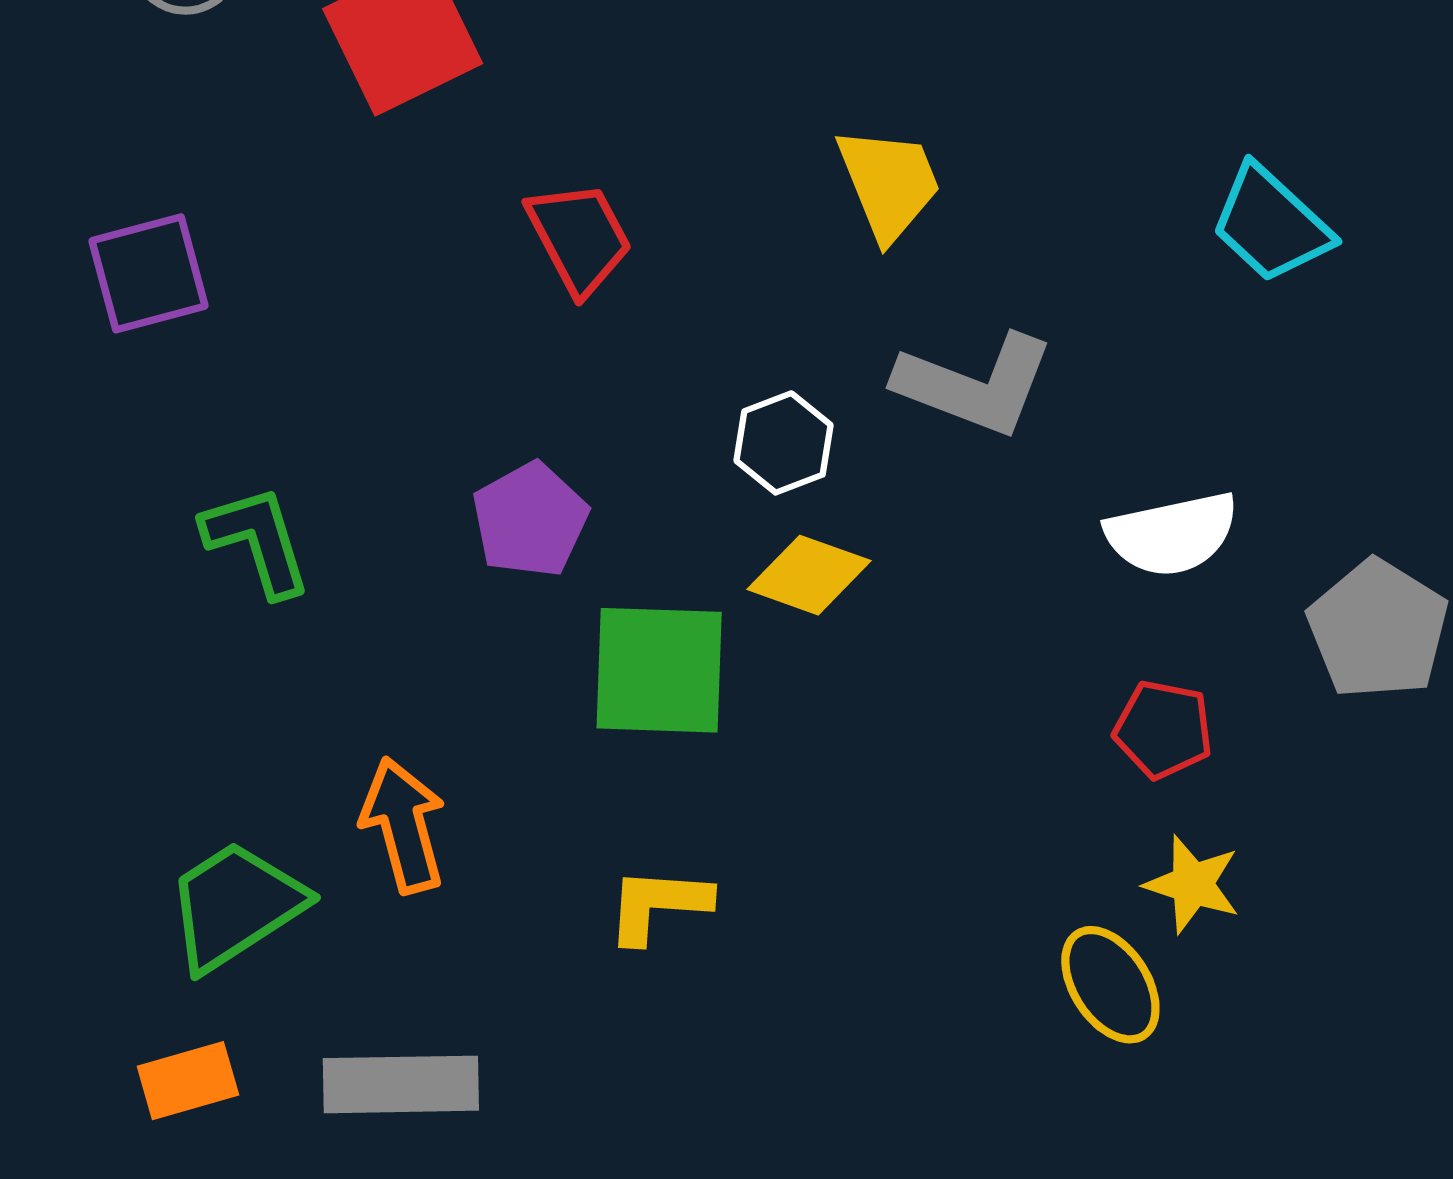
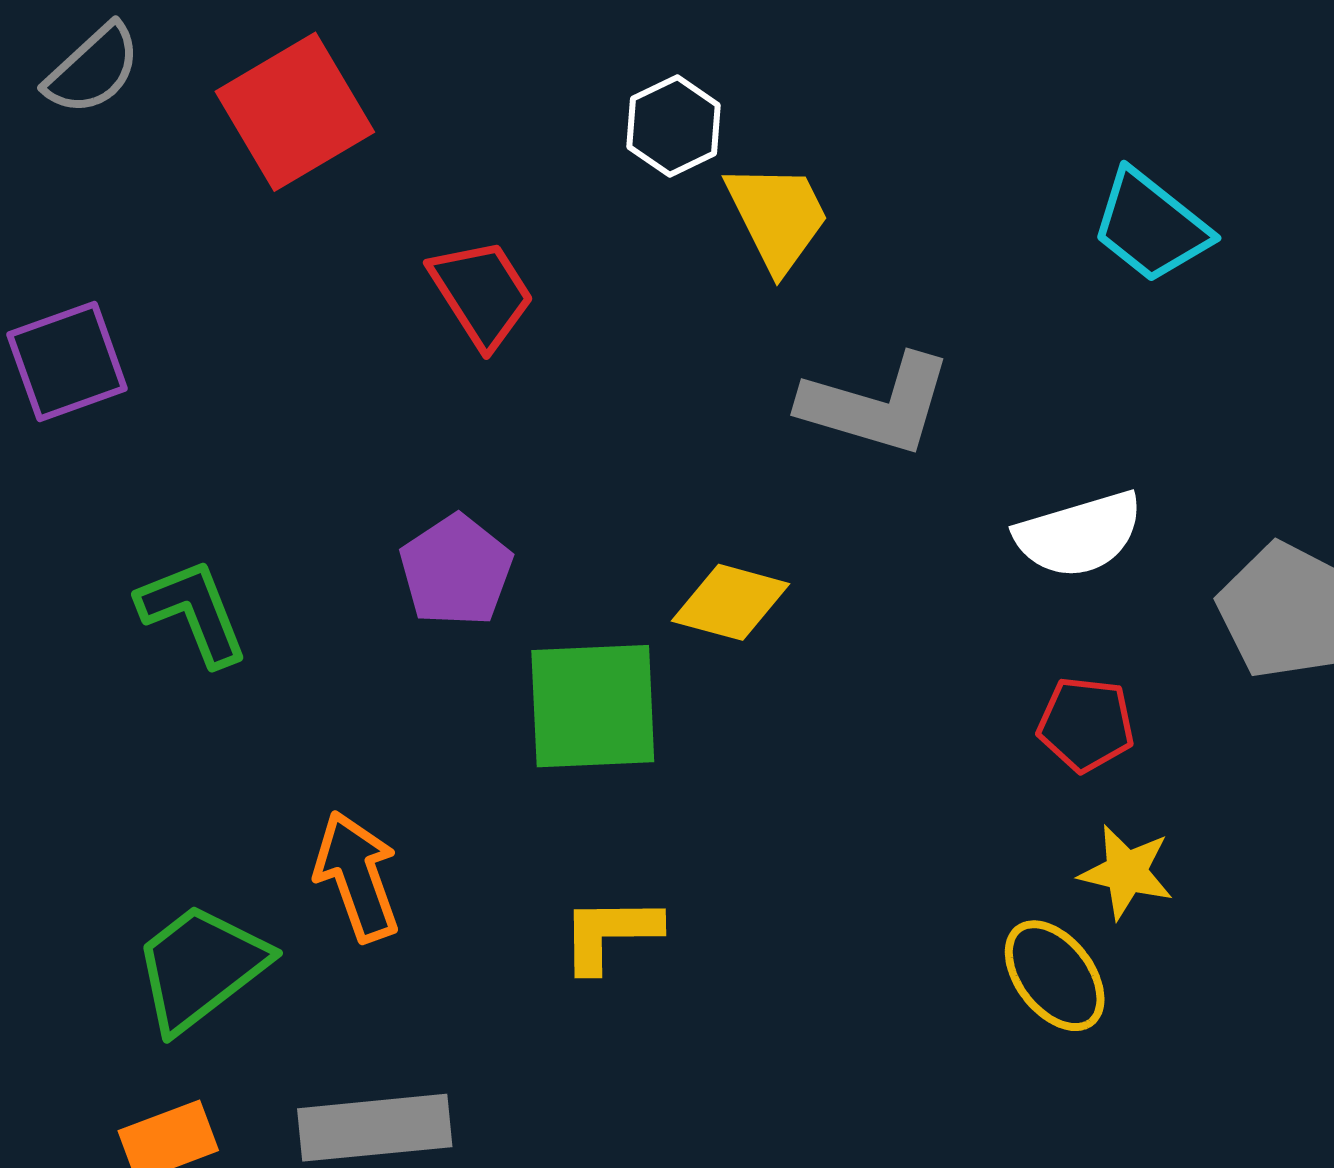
white hexagon: (783, 443) -> (674, 126), moved

